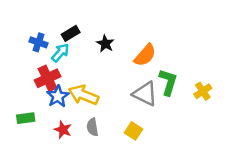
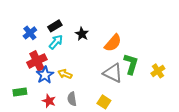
blue cross: (39, 42) -> (30, 33), turned 32
cyan arrow: (60, 53) -> (56, 42), moved
yellow arrow: (83, 95) -> (65, 74), size x0.6

